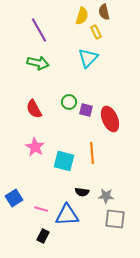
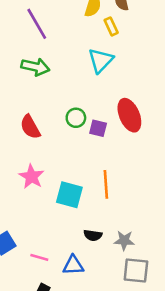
red ellipse: (110, 119) -> (129, 115), moved
blue triangle: (67, 215) -> (73, 265), size x0.7

